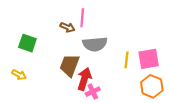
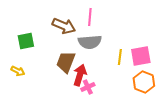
pink line: (82, 18) -> (90, 17), moved
brown arrow: (67, 27) -> (64, 26), size x1.6
green square: (27, 43) -> (26, 41), turned -30

